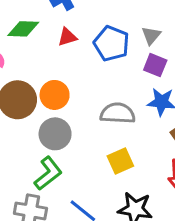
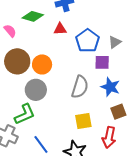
purple square: (155, 65) -> (102, 62), moved, turned -35
gray semicircle: (118, 113) -> (80, 87), turned 90
yellow square: (120, 161) -> (83, 121), moved

